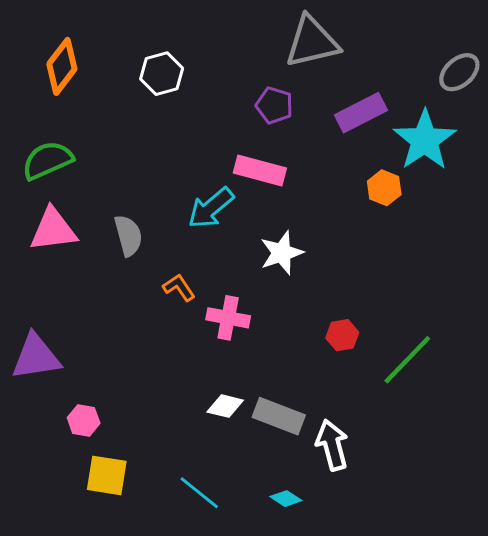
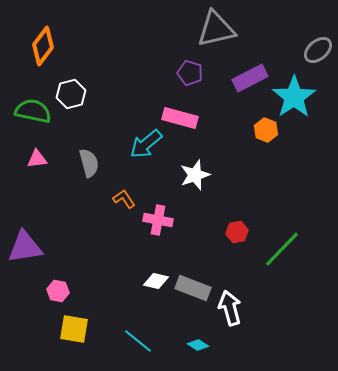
white hexagon: (162, 74) -> (71, 94), moved
green semicircle: (47, 160) -> (33, 111), turned 36
pink triangle: (53, 230) -> (37, 159), size x0.6

